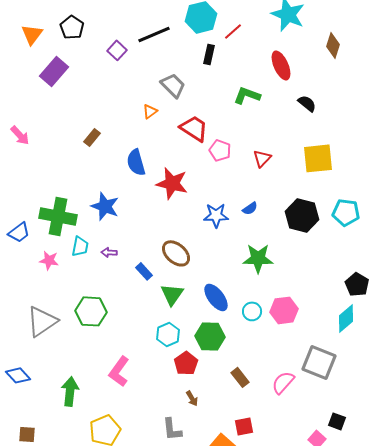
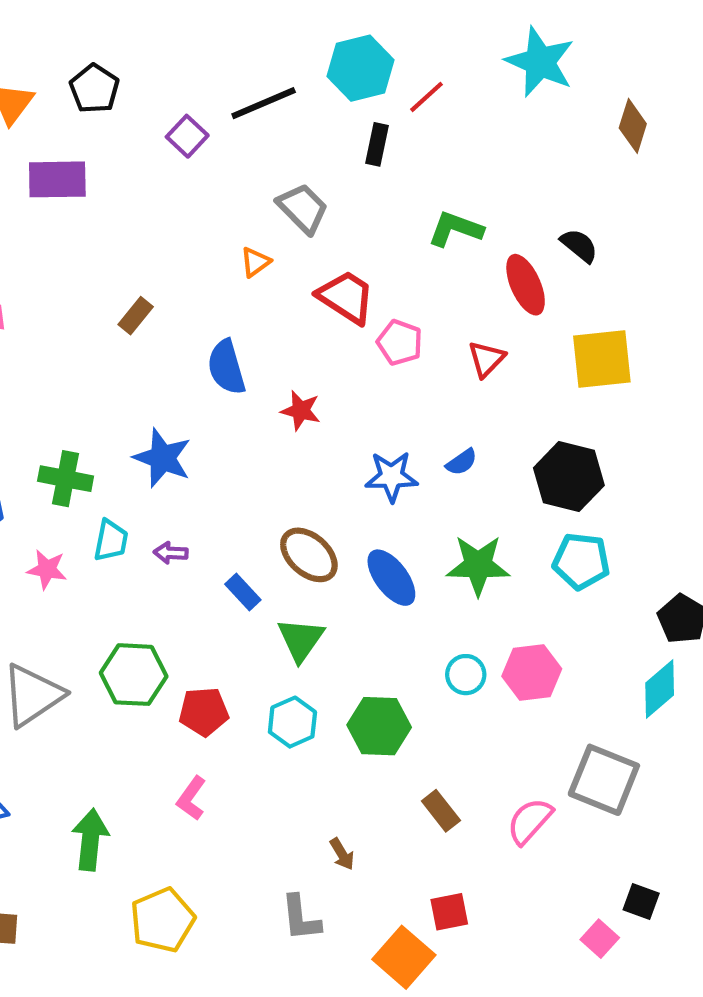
red ellipse: (281, 65) -> (526, 285), moved
purple rectangle: (54, 71) -> (57, 179), turned 48
red star: (172, 183) -> (301, 411), size x0.6
cyan pentagon: (346, 212) -> (581, 561), moved
green cross: (58, 216) -> (66, 479), size x0.7
blue ellipse: (216, 297) -> (391, 578), moved
red pentagon: (186, 363) -> (204, 712), moved, turned 30
pink L-shape: (119, 371) -> (191, 798), size x0.7

